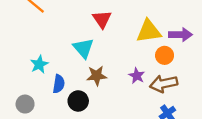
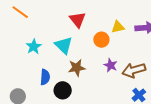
yellow triangle: (149, 31) -> (118, 27), size x0.6
orange circle: (165, 55) -> (101, 40), moved
cyan star: (39, 64) -> (34, 47), moved

